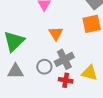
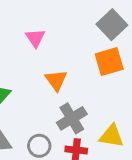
gray circle: (44, 67) -> (39, 146), moved

